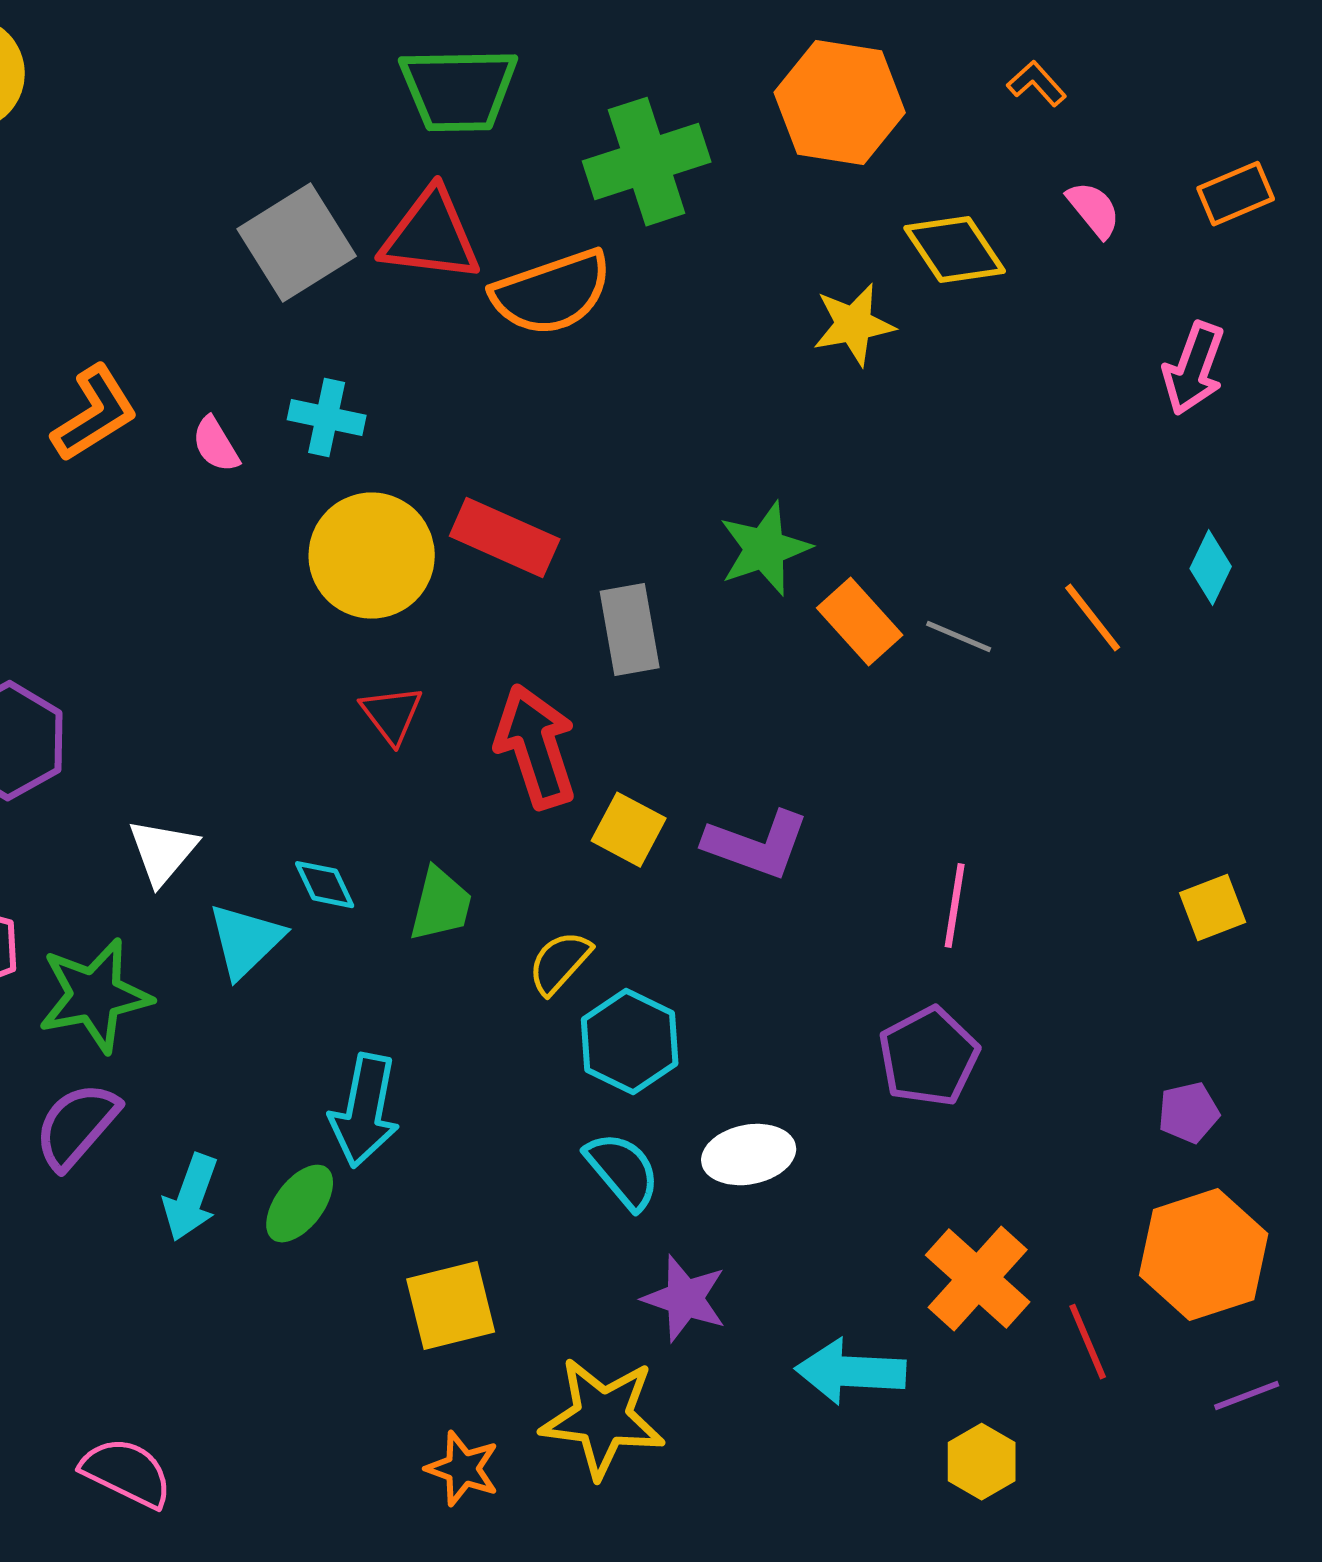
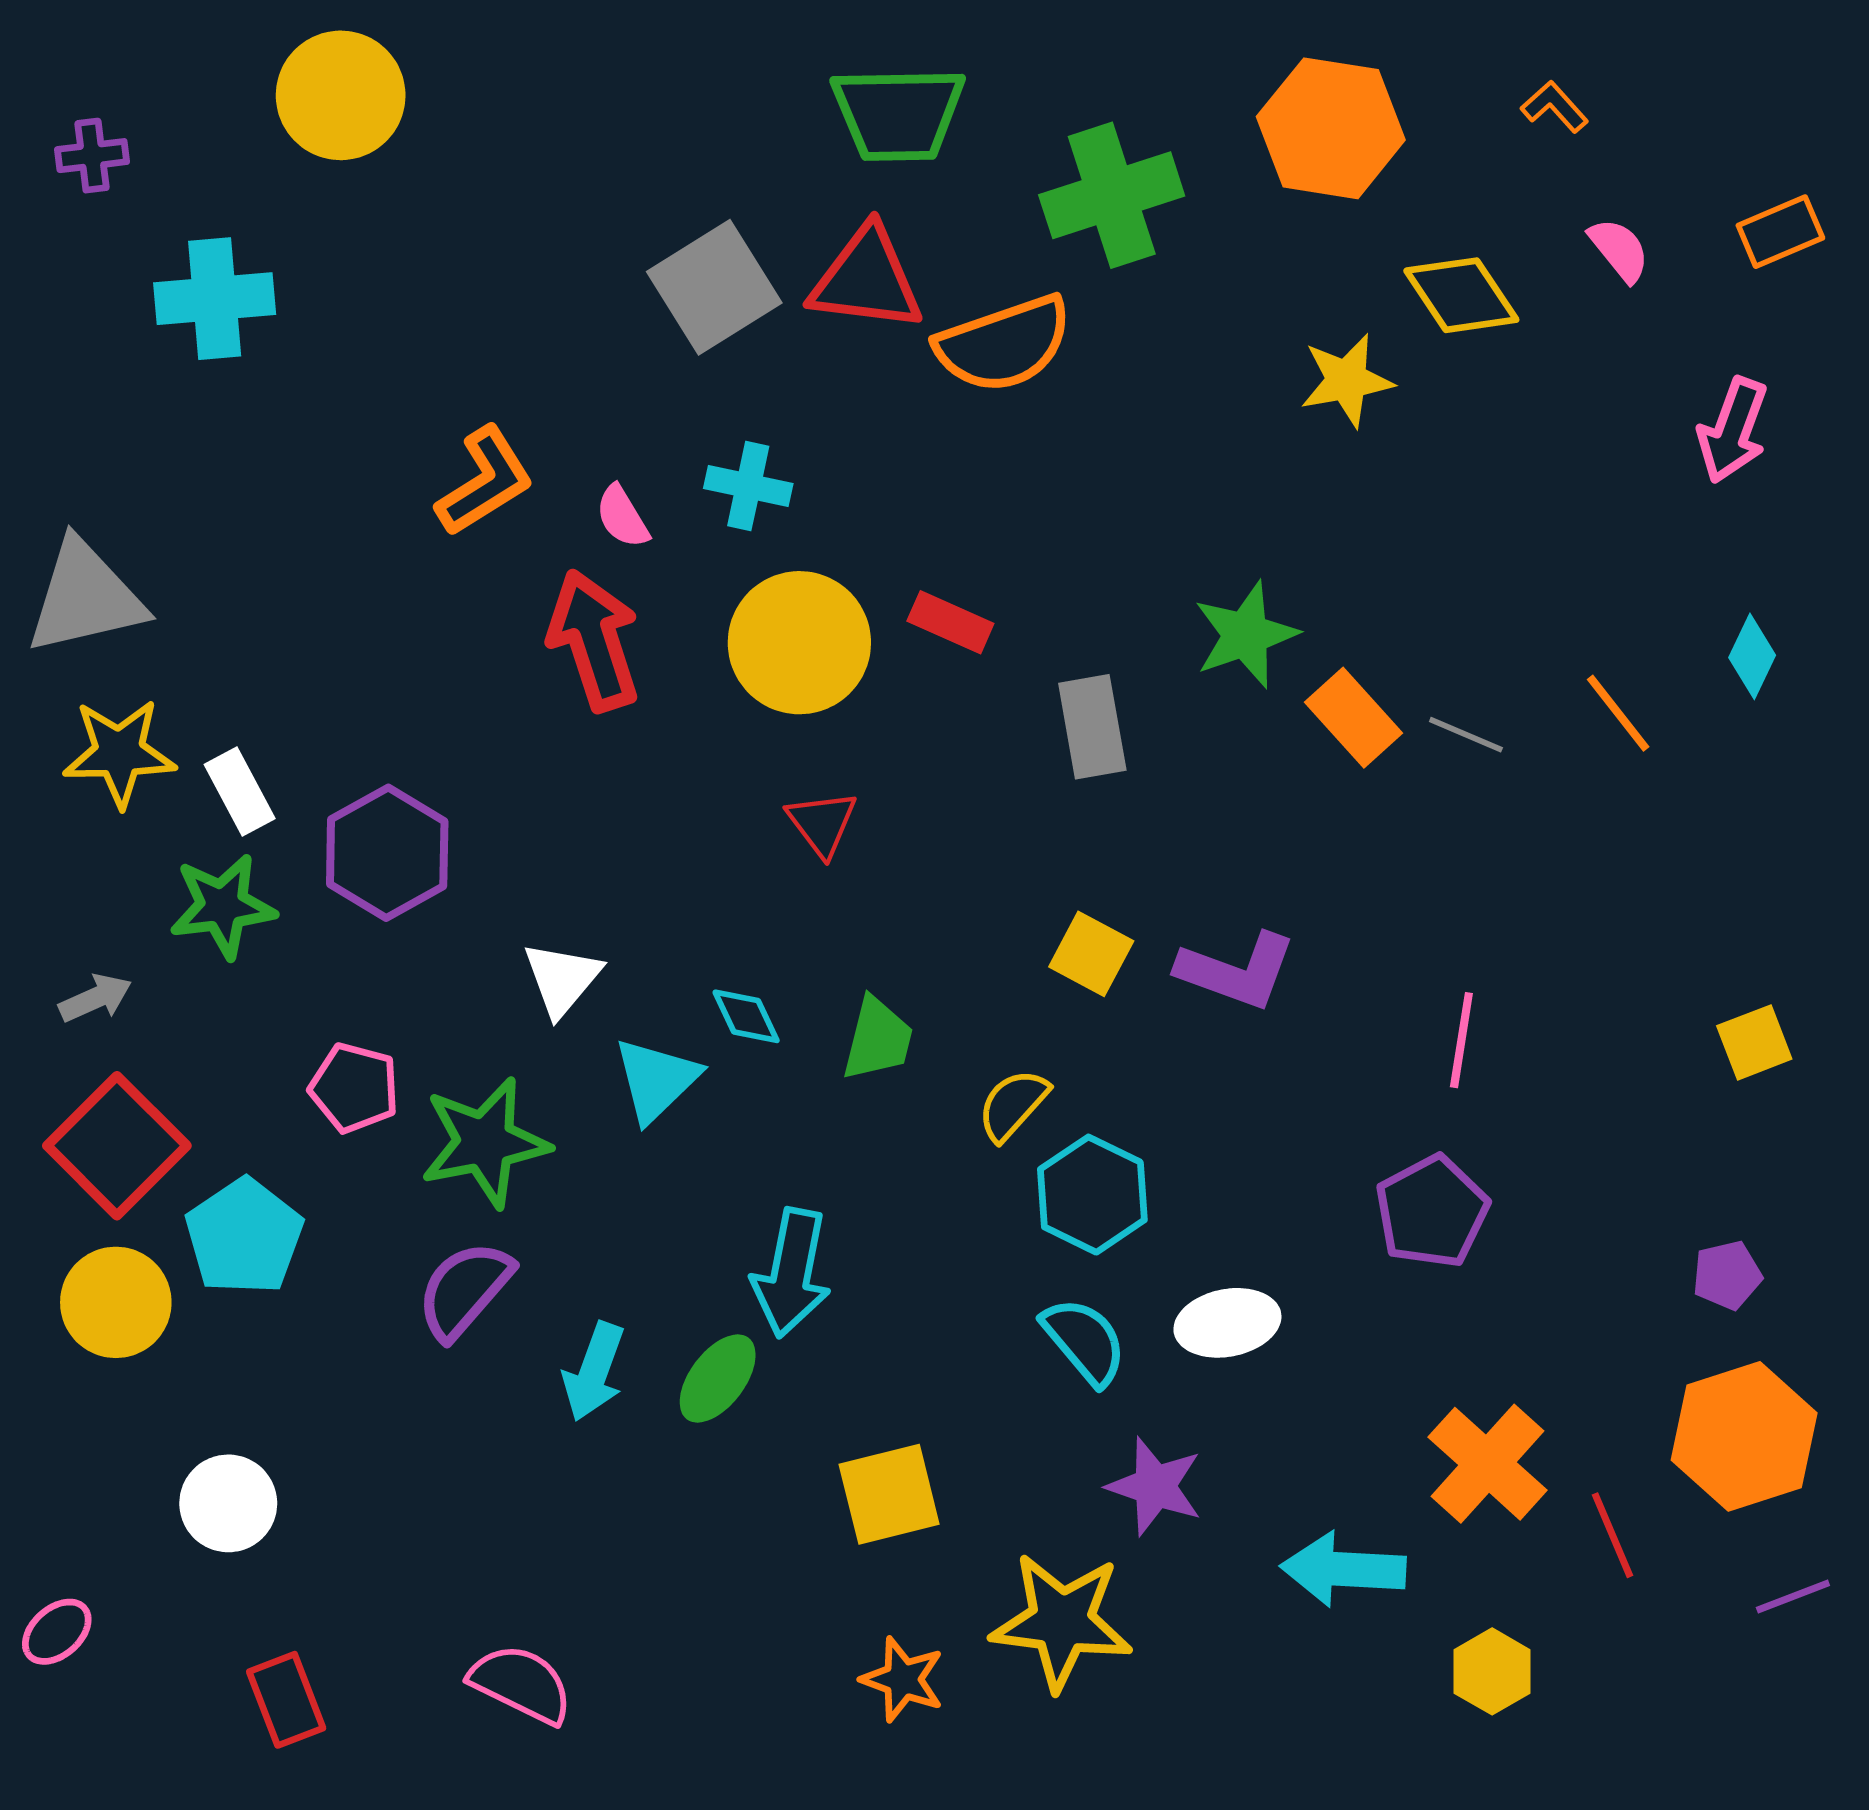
red rectangle: (505, 538) -> (950, 622), size x0.7
red arrow: (536, 747) -> (594, 640), moved

